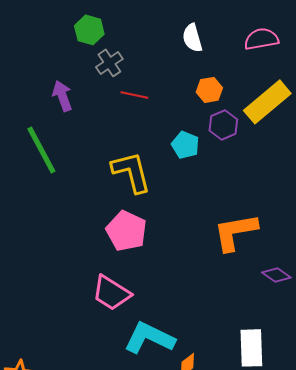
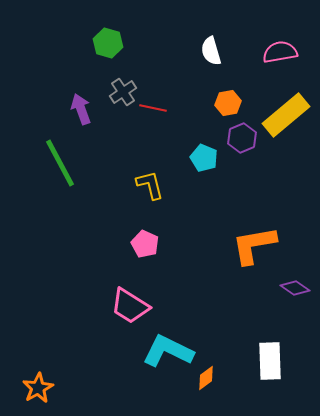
gray cross: (109, 63) -> (123, 92), moved
yellow L-shape: (131, 172) -> (150, 185), size x0.7
pink pentagon: (126, 231) -> (145, 244), size x0.7

